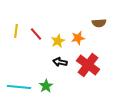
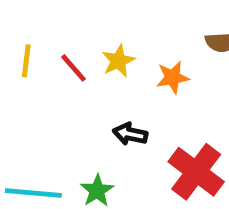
yellow star: (58, 41) -> (118, 61), moved
red cross: (88, 65) -> (196, 172), moved

